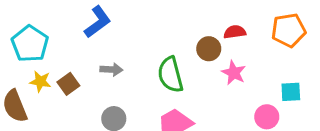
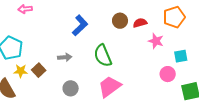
blue L-shape: (98, 22) -> (80, 25), moved
brown circle: (209, 49) -> (120, 21), moved
pink star: (234, 73) -> (156, 41), moved

